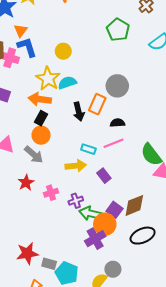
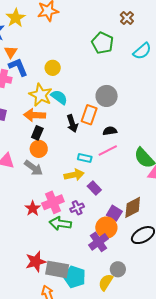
cyan semicircle: (67, 83) -> (59, 97), turned 60
purple rectangle: (104, 176) -> (94, 188), moved
red star: (26, 183) -> (33, 208), moved
pink cross: (51, 193) -> (53, 202), size x1.5
green arrow: (90, 213) -> (60, 223), moved
gray rectangle: (49, 264) -> (57, 269), size x1.6

